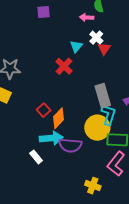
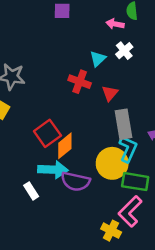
red triangle: (104, 49) -> (110, 93), moved
red cross: (64, 66) -> (80, 82), turned -30
red square: (44, 110) -> (47, 133), size x1.5
yellow cross: (93, 186) -> (111, 231), moved

